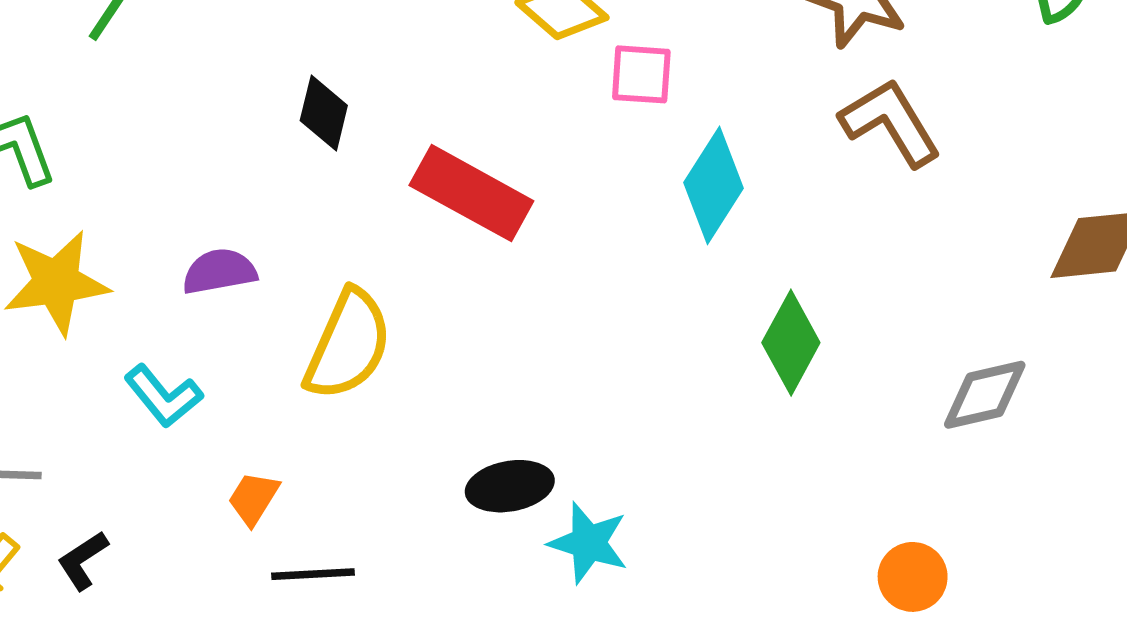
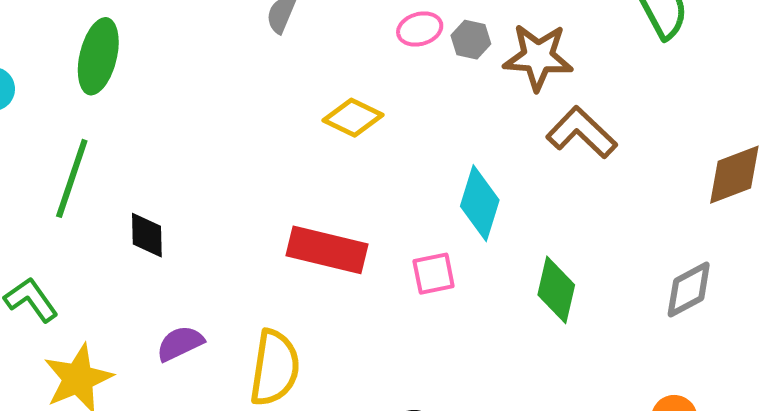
pink square: (641, 74) -> (434, 274), moved
black diamond: (324, 113) -> (147, 235), moved

